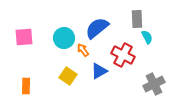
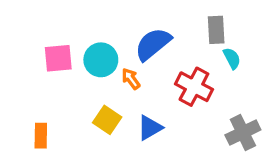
pink square: (24, 37) -> (58, 58), moved
blue triangle: (99, 71) -> (150, 128), moved

